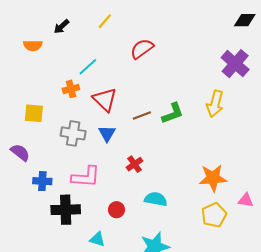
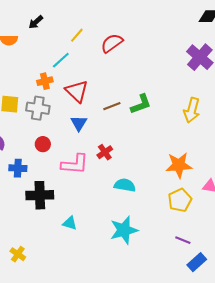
yellow line: (105, 21) -> (77, 35), moved
yellow arrow: (215, 104) -> (192, 110), moved
gray cross: (73, 133) -> (38, 108), moved
pink L-shape: (86, 177) -> (75, 164), moved
red circle: (116, 210) -> (43, 144), moved

